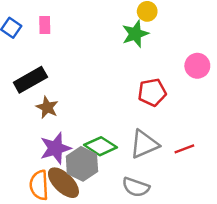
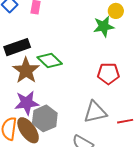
brown star: (47, 107) -> (26, 70), size x1.5
green diamond: (100, 146) -> (50, 61), moved

